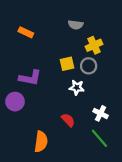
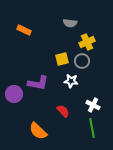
purple L-shape: (30, 78) -> (38, 83), moved
green line: (99, 138) -> (92, 128), turned 30
orange semicircle: (41, 142) -> (38, 131), turned 126

